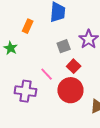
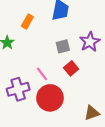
red circle: (70, 90) -> (50, 98), moved
purple cross: (25, 91) -> (18, 89), turned -30

